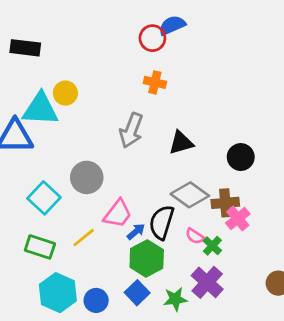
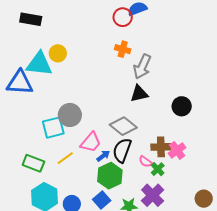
gray arrow: (131, 130) -> (142, 67), moved
gray diamond: (190, 195) -> (123, 126), moved
cyan square: (44, 198) -> (53, 128), moved, turned 30
brown cross: (225, 203) -> (161, 147), moved

